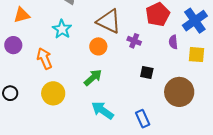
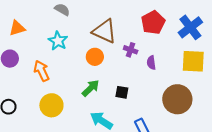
purple semicircle: (173, 42) -> (151, 63), moved
yellow square: (196, 55) -> (193, 61), size x1.4
black square: (147, 73) -> (122, 92), moved

